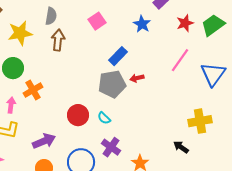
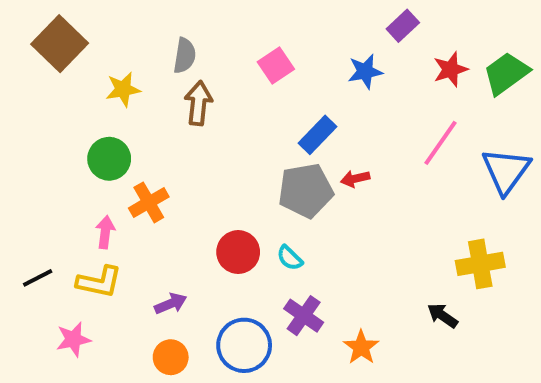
blue star: (142, 24) -> (365, 71), turned 30
yellow star: (20, 33) -> (123, 89), size x0.7
purple arrow: (44, 141) -> (171, 304), size x0.7

